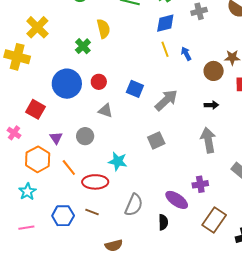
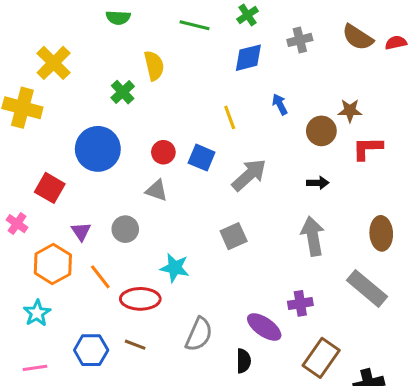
yellow line: (165, 49) -> (230, 117), moved
red circle: (99, 82) -> (163, 152), moved

